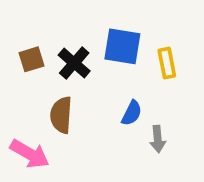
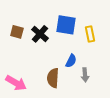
brown square: (32, 59) -> (17, 32), turned 32
brown semicircle: (61, 115) -> (53, 78), moved

